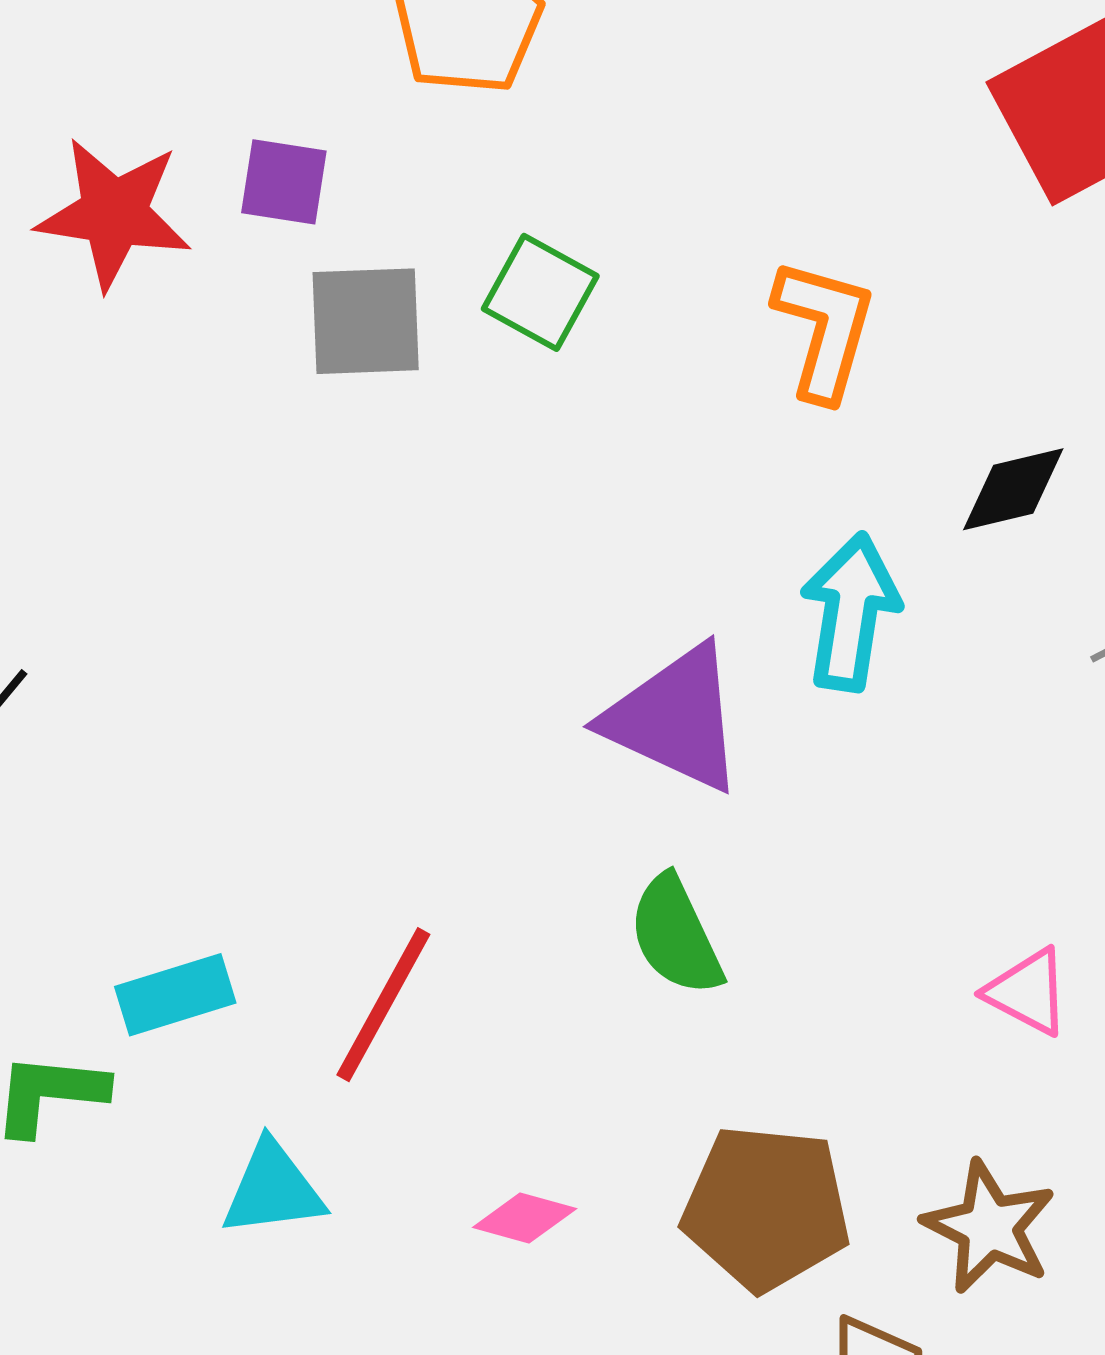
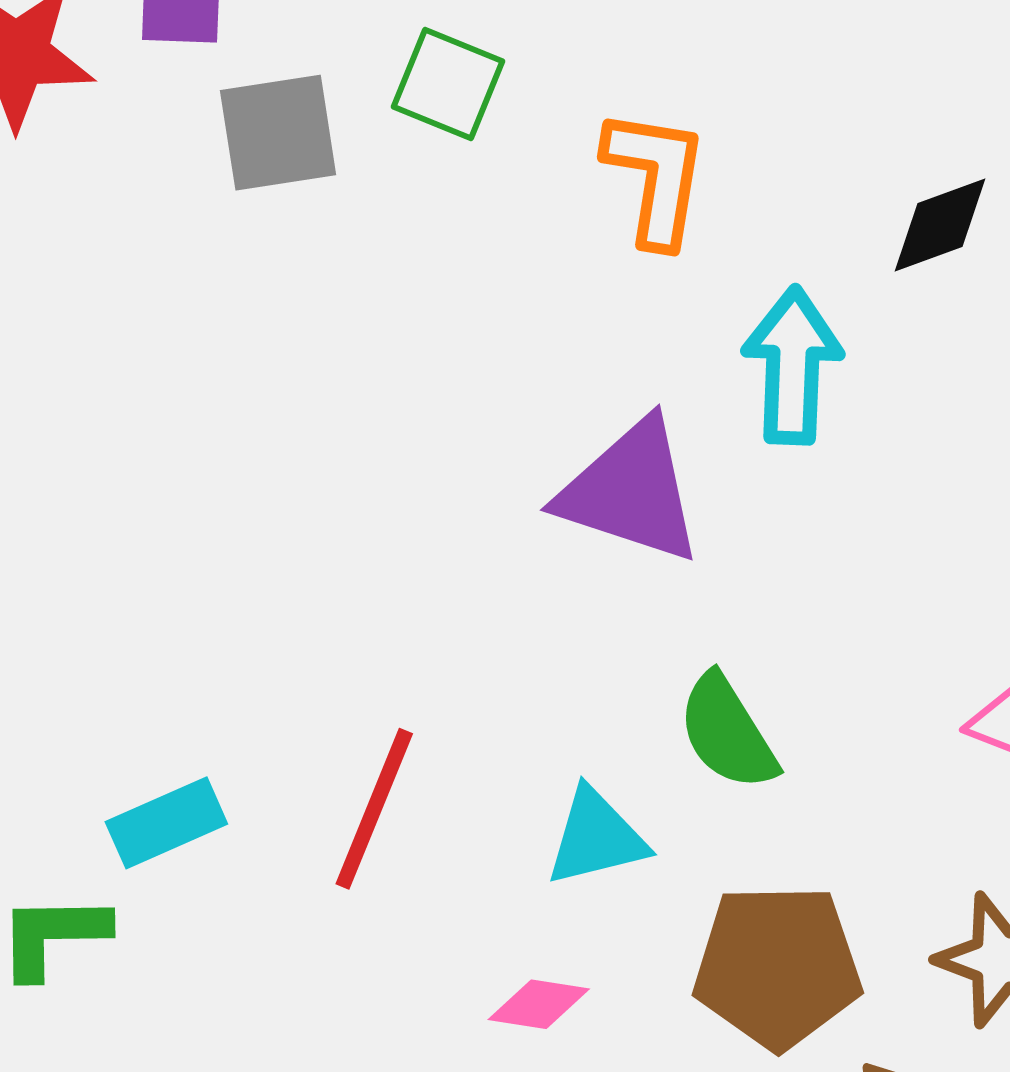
orange L-shape: (824, 329) -> (656, 177), moved
green semicircle: (676, 935) -> (727, 732), moved
cyan triangle: (273, 1189) -> (596, 837), moved

